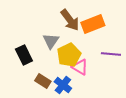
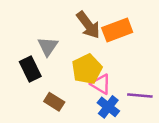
gray triangle: (51, 41) -> (48, 46), moved
purple line: (111, 54) -> (140, 96), moved
blue cross: (63, 85) -> (108, 107), moved

